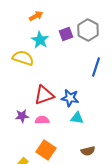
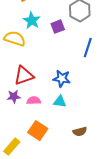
purple square: (66, 34) -> (58, 27), moved
red triangle: (44, 95) -> (24, 76), moved
cyan triangle: (77, 118) -> (60, 102), moved

